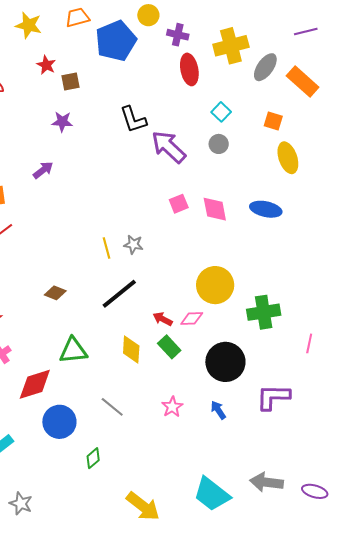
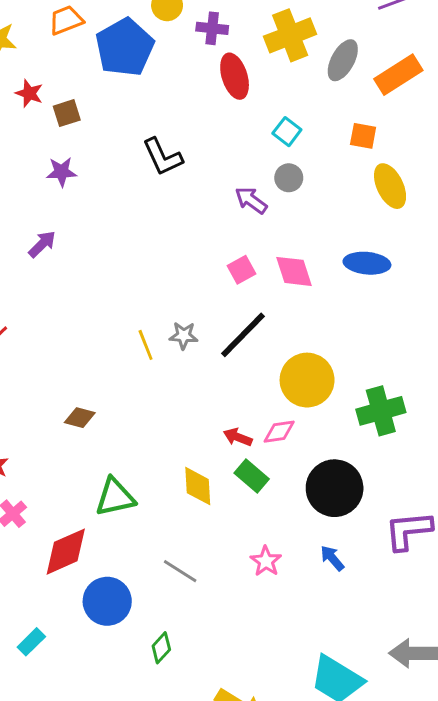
orange rectangle: (303, 82) -> (398, 75), turned -68
purple arrow: (169, 147) -> (251, 200), moved, size x0.6
black line: (119, 294) -> (243, 335), moved

